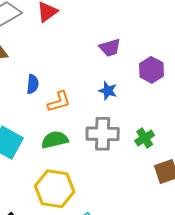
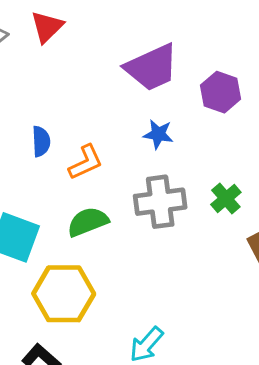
purple trapezoid: (110, 48) -> (152, 67), size x1.6
yellow hexagon: (55, 189) -> (64, 294), moved

